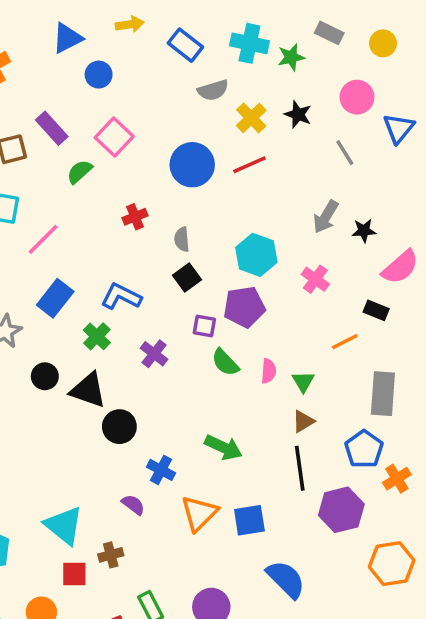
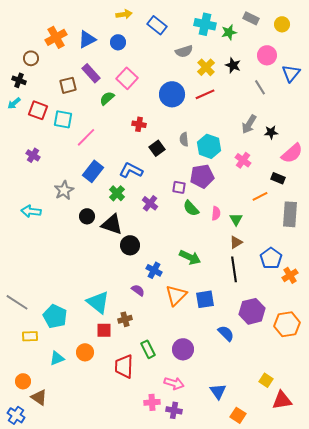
yellow arrow: (130, 24) -> (124, 14), moved
blue triangle: (67, 38) -> (87, 39), moved
blue rectangle: (185, 45) -> (157, 25), moved
red cross: (135, 217) -> (139, 124), turned 32
gray semicircle: (182, 239) -> (184, 139), moved
black square: (187, 277) -> (157, 148), moved
gray rectangle: (383, 394) -> (290, 214), moved
purple hexagon: (341, 510) -> (252, 311), moved
blue semicircle: (286, 579) -> (226, 333), size x0.7

